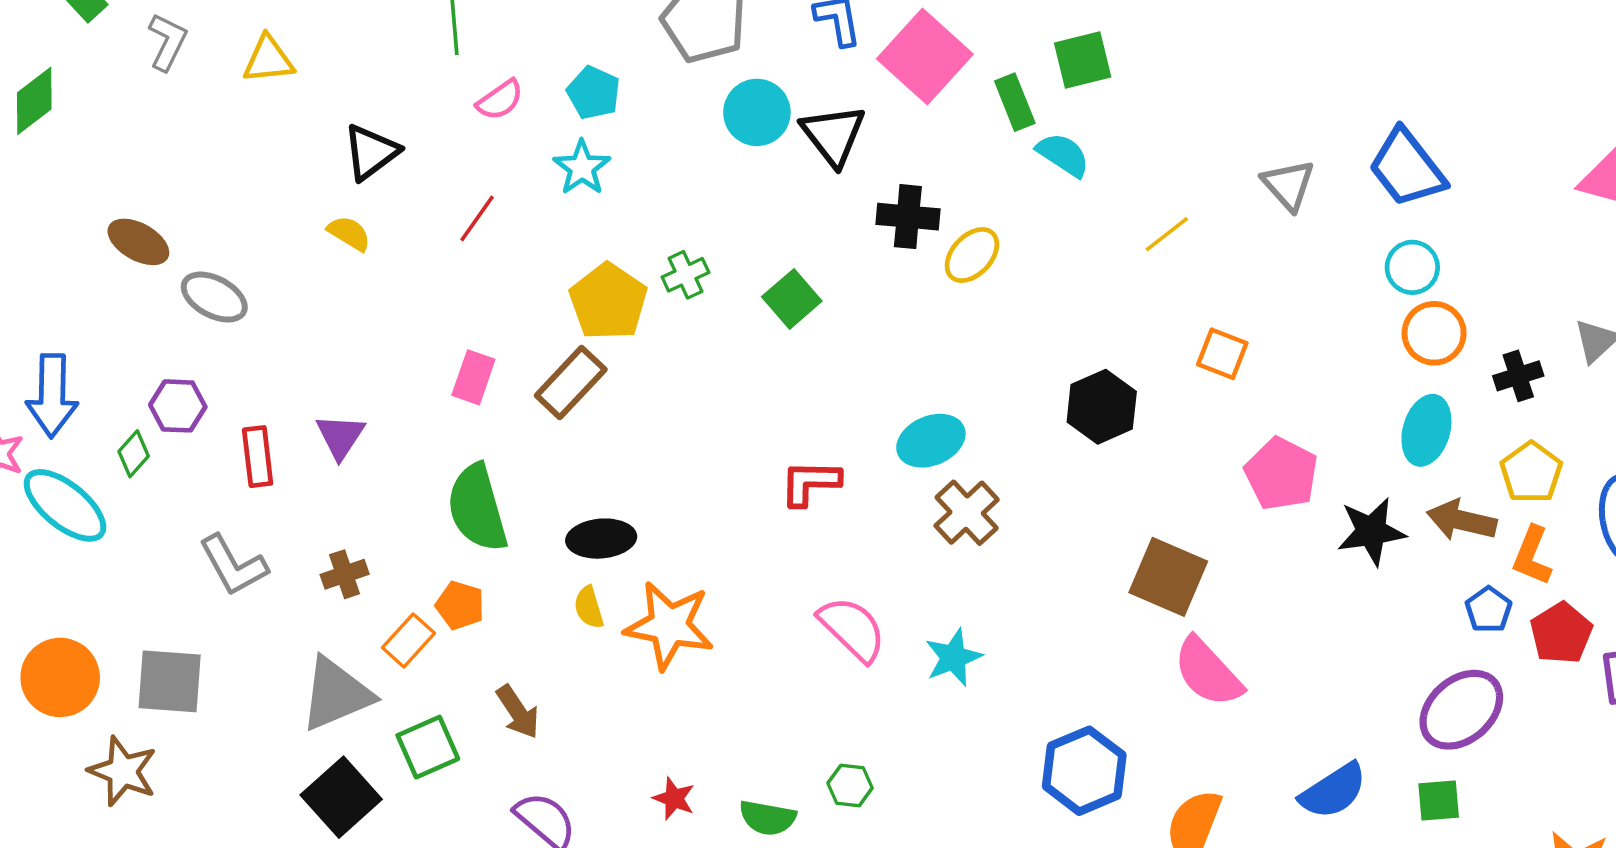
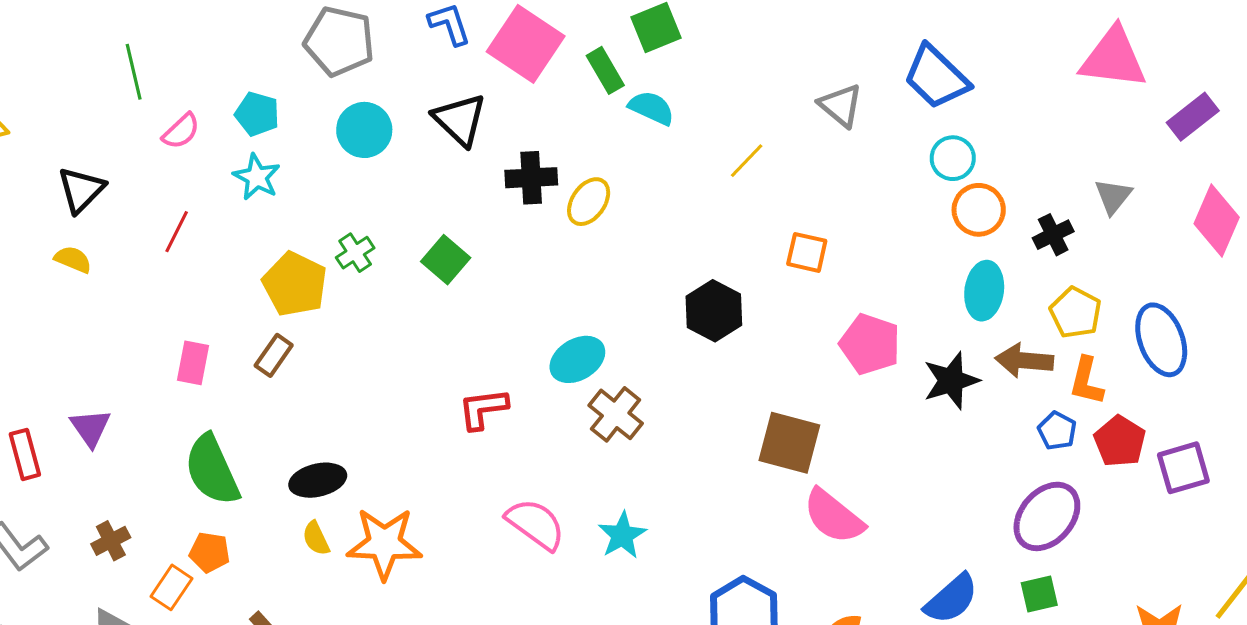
cyan circle: (757, 112) -> (364, 130), moved
brown rectangle: (571, 383) -> (274, 355), size x0.7

